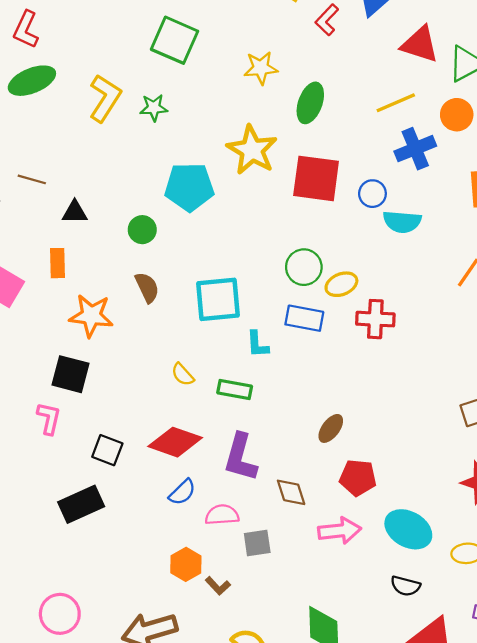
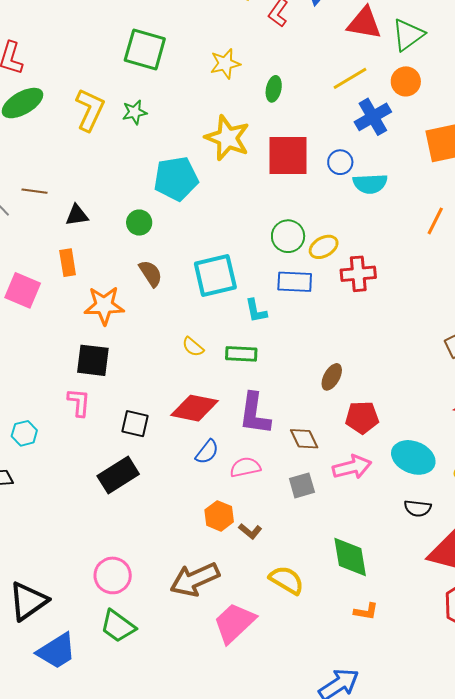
green ellipse: (310, 103) -> (274, 89), size x0.7
gray square: (257, 543) -> (302, 485), moved

